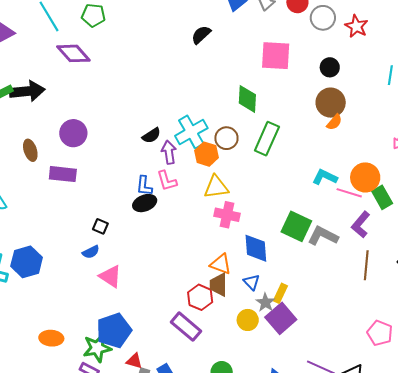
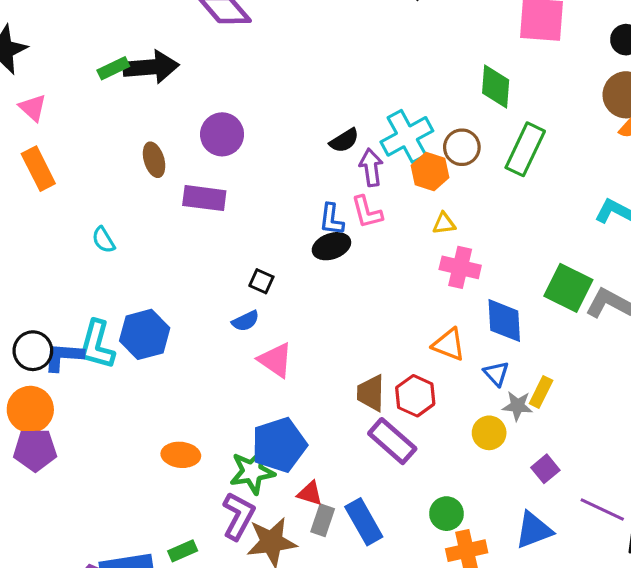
yellow triangle: (216, 187) -> (444, 224), size x0.6
brown trapezoid: (219, 285) -> (371, 393), moved
gray star: (265, 302) -> (517, 406), turned -30
purple square: (281, 318) -> (545, 469), moved, size x0.6

